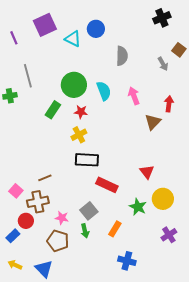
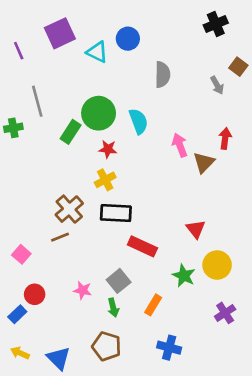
pink arrow: (134, 96) -> (180, 145), moved
green rectangle: (53, 110) -> (71, 132), moved
brown cross: (38, 202) -> (69, 209), moved, turned -30
brown pentagon: (58, 241) -> (107, 346), moved

